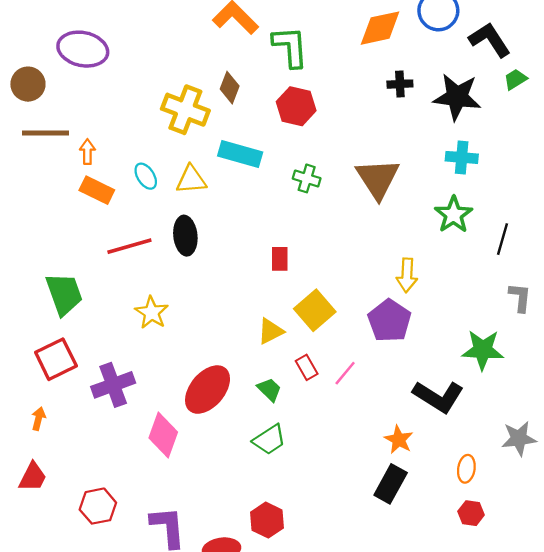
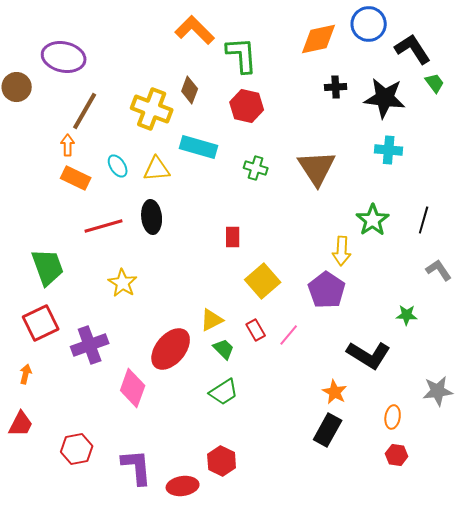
green trapezoid: (515, 79) -> (435, 83), turned 85
brown line: (45, 133) -> (85, 111), moved, turned -60
green star: (454, 215) -> (373, 220), moved
gray L-shape: (520, 297) -> (439, 270), turned -40
yellow triangle: (270, 331) -> (212, 320), moved
green star: (483, 350) -> (407, 315), size x0.6

